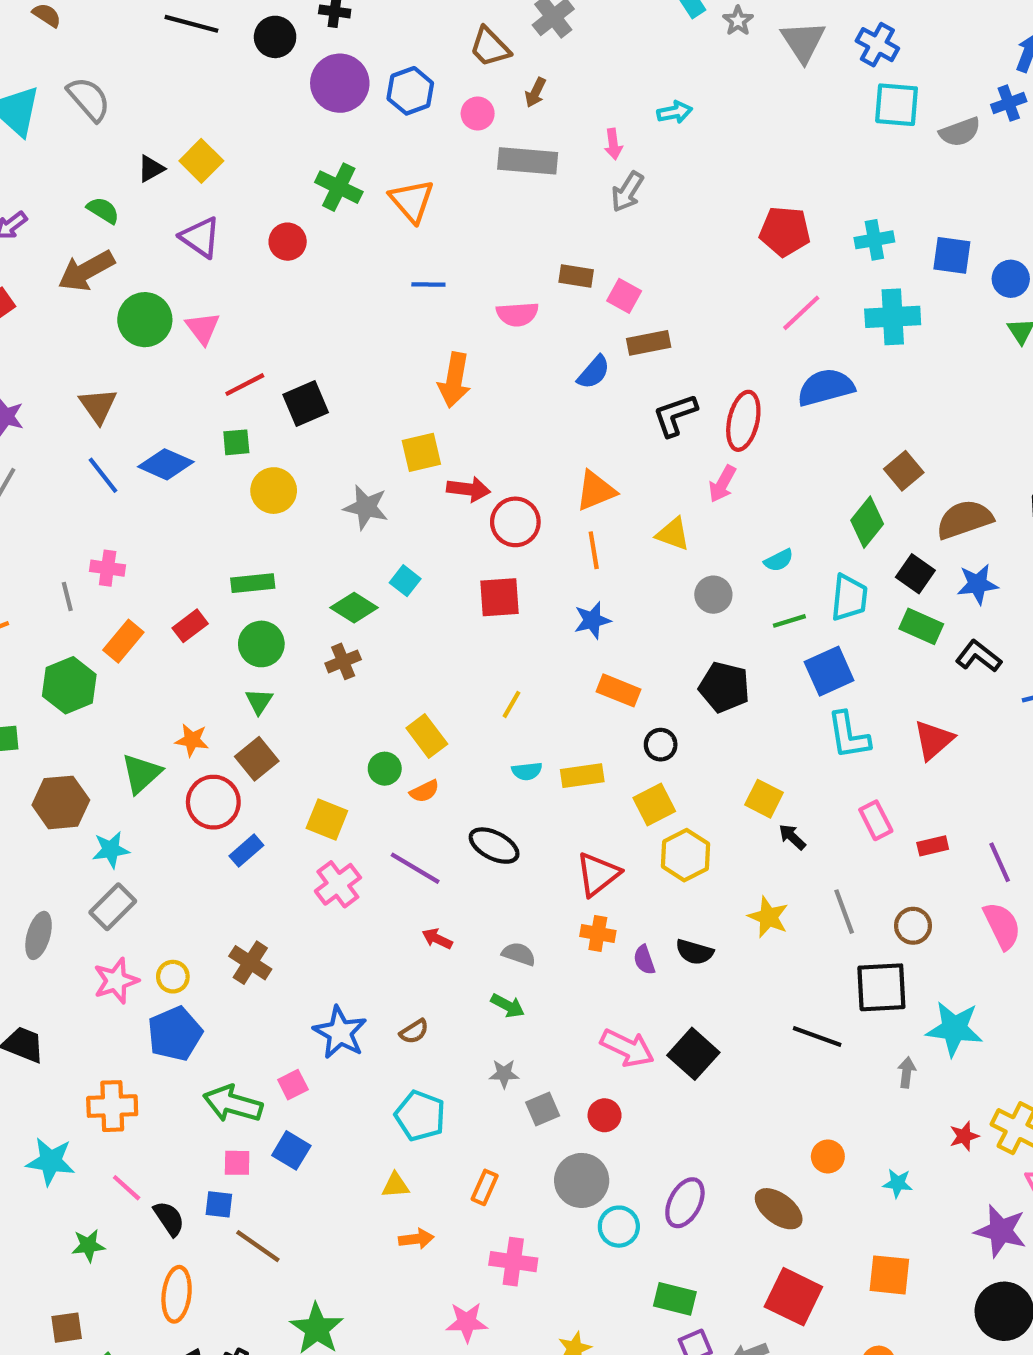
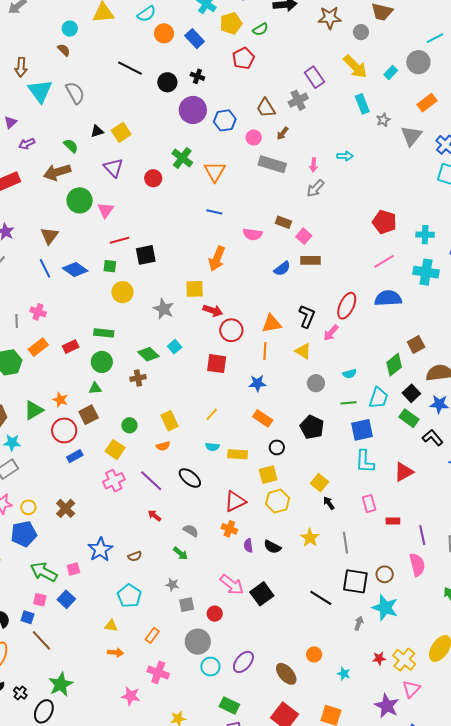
black L-shape: (675, 415) -> (307, 316), moved, turned 120
green triangle: (259, 701) -> (95, 388), turned 40
green circle: (385, 769) -> (129, 425), moved
brown circle: (913, 926) -> (385, 574), moved

